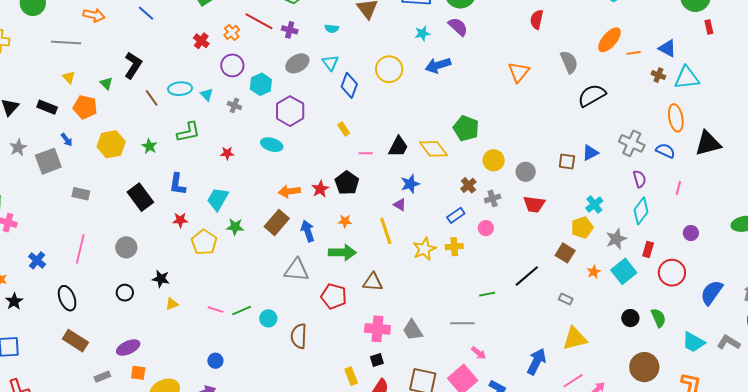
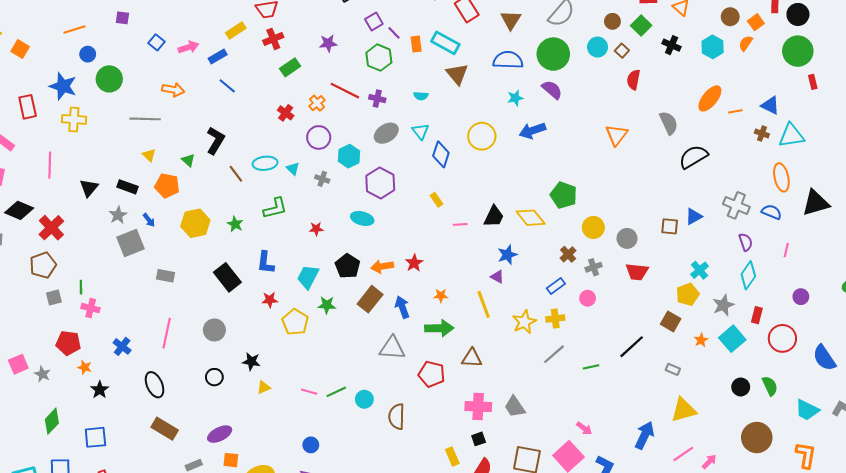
gray star: (18, 148) -> (118, 215), moved
black pentagon: (347, 183) -> (348, 266), moved
blue semicircle: (712, 293) -> (824, 358), turned -68
gray line: (462, 323) -> (554, 354), moved, turned -40

